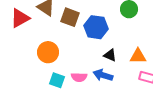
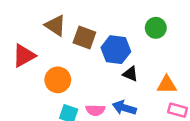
red triangle: (20, 18) -> (24, 56), moved
black triangle: (110, 55) -> (130, 74), moved

